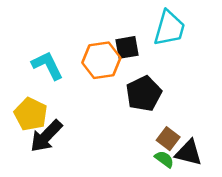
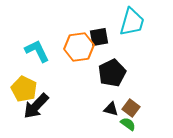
black triangle: (189, 153) -> (111, 109), moved, size x0.7

